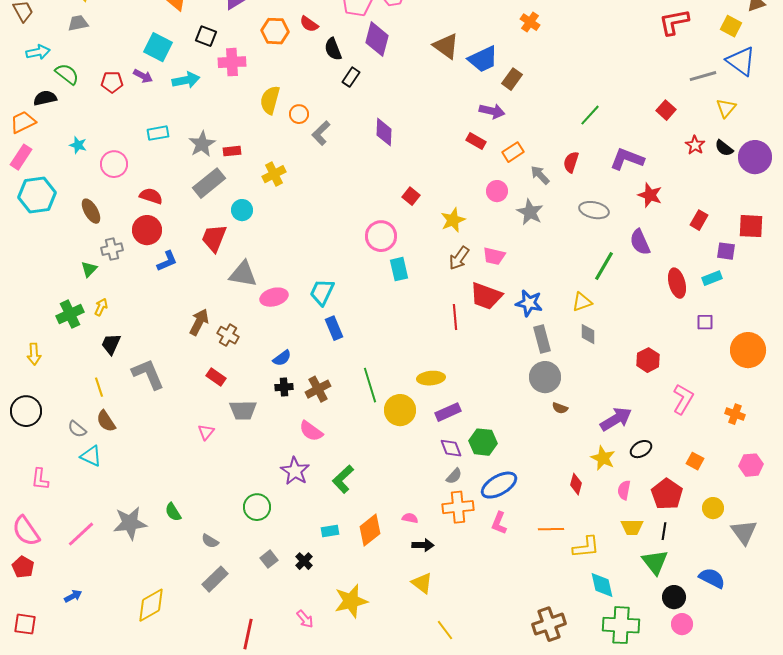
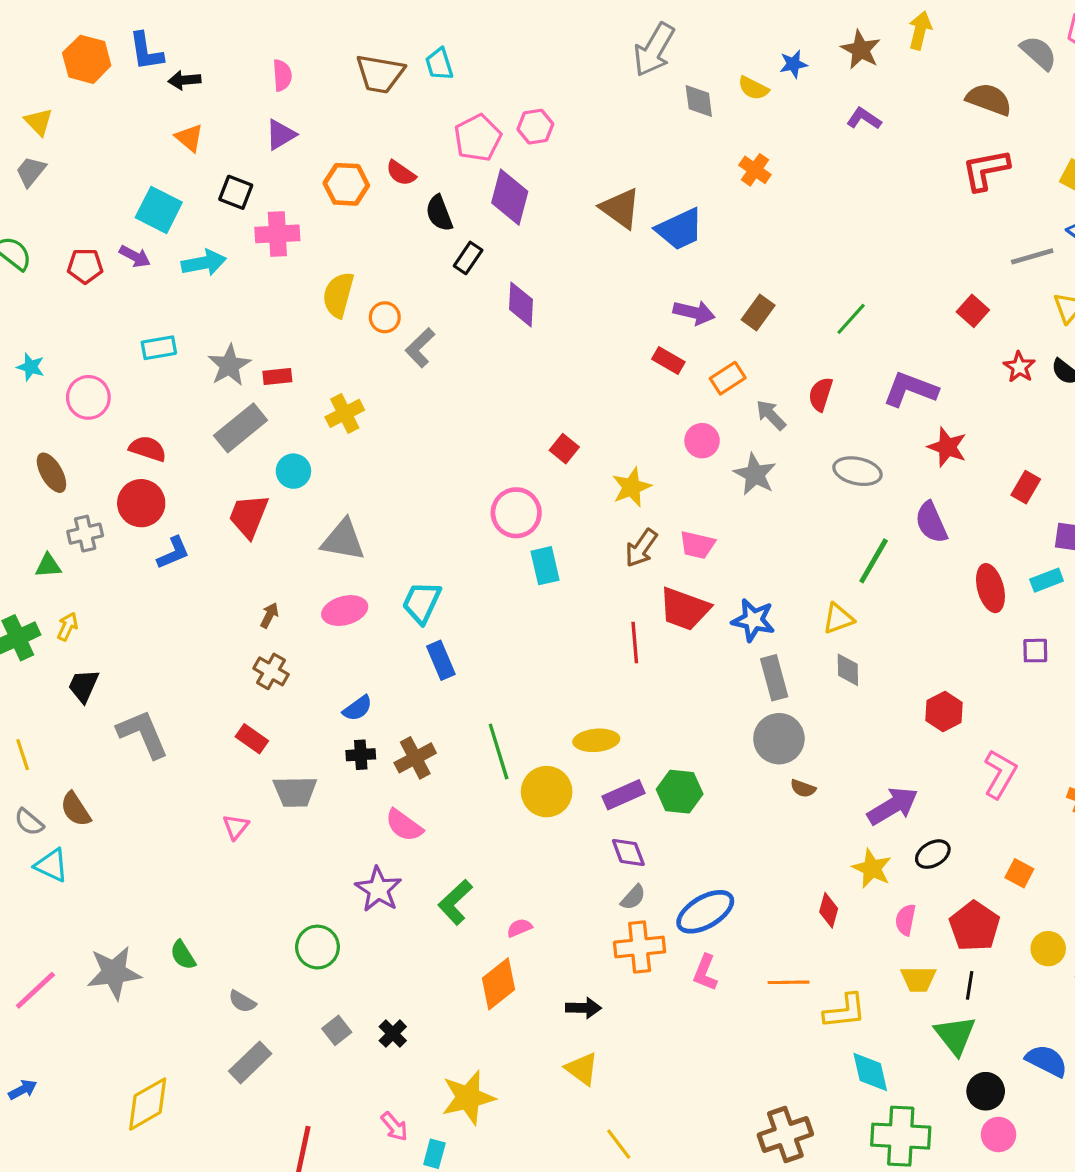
gray trapezoid: (78, 23) -> (31, 171), turned -40
brown rectangle: (512, 79) -> (758, 312), moved
purple diamond: (384, 132) -> (521, 304), moved
green triangle: (89, 269) -> (48, 566), turned 42
gray triangle: (243, 274) -> (343, 540), moved
brown arrow: (199, 322) -> (269, 615), moved, size x0.6
yellow line: (99, 387) -> (23, 755), moved
green hexagon: (483, 442) -> (680, 792), moved
pink semicircle: (410, 518) -> (519, 928), moved, turned -35
cyan rectangle: (330, 531) -> (434, 1154), moved, turned -66

